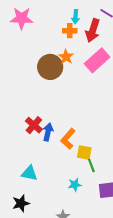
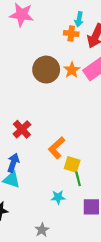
orange star: (66, 57) -> (72, 70), moved
blue arrow: (48, 132) -> (13, 163), moved

